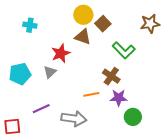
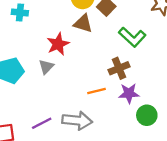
brown cross: (111, 76) -> (119, 68), turned 36
purple line: (41, 109) -> (42, 123), moved

